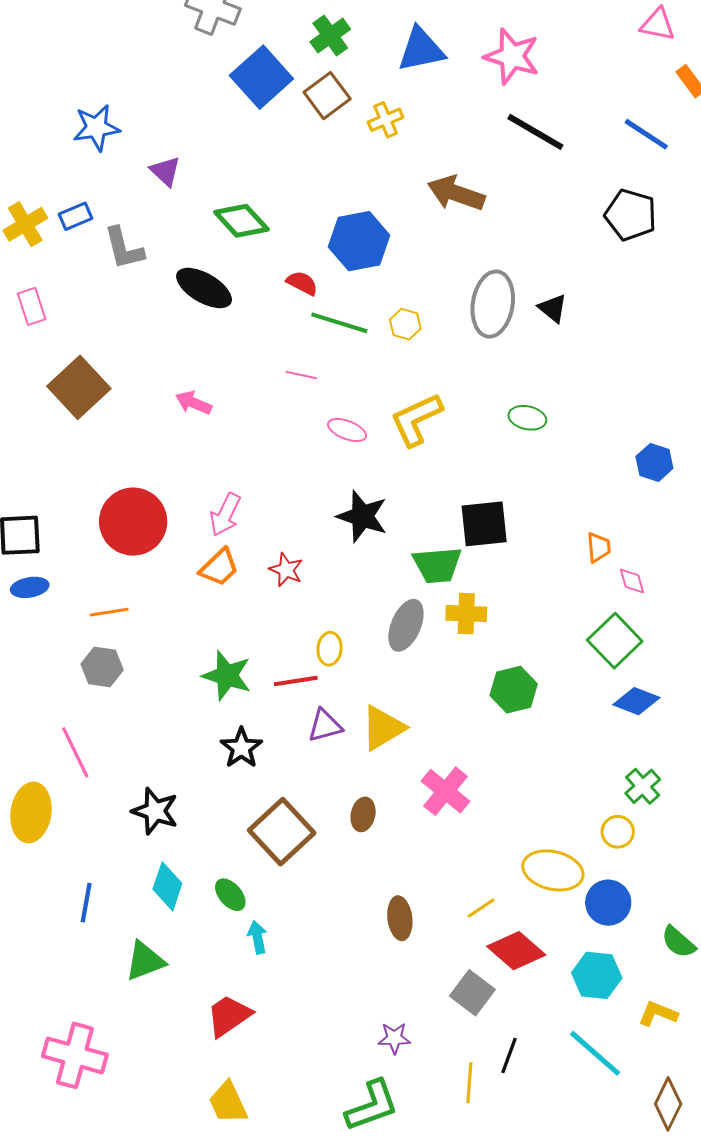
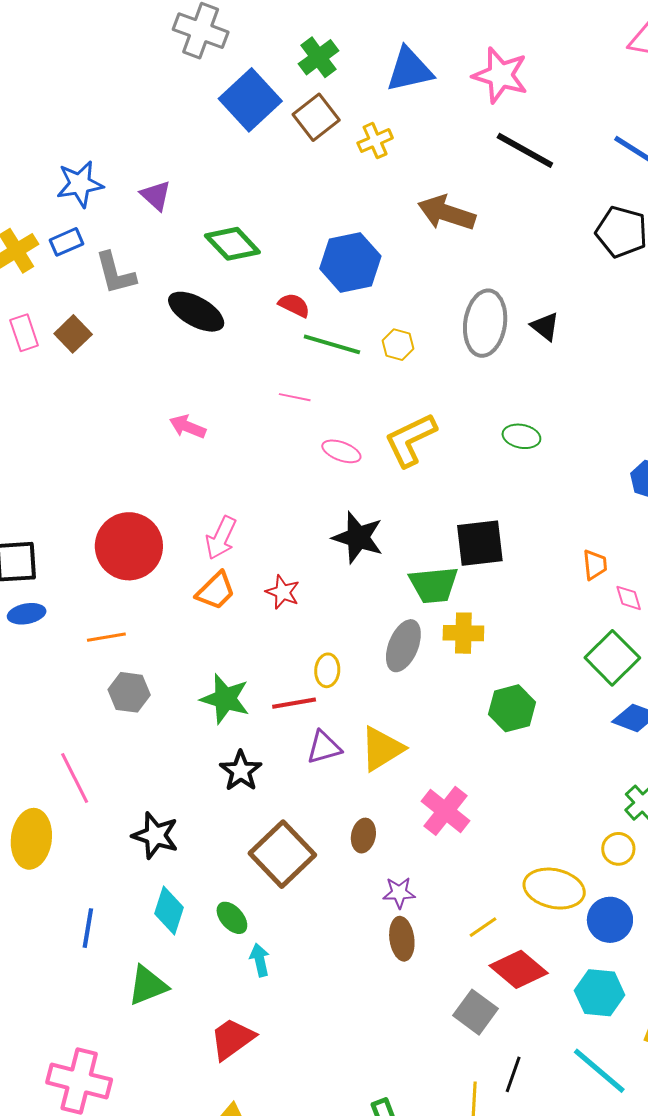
blue star: (96, 128) -> (80, 184), moved
brown square: (79, 387) -> (73, 334), moved, size x0.6
gray hexagon: (102, 667) -> (129, 692), moved
purple star: (394, 1038) -> (399, 893), moved

